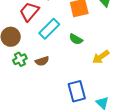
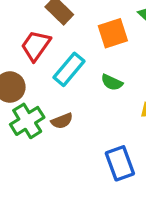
green cross: (20, 59) -> (27, 121), size x1.5

